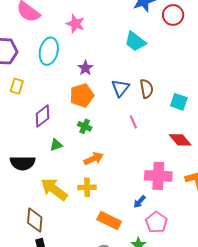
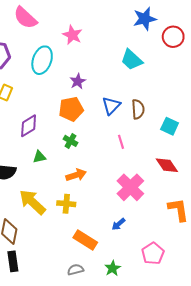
pink cross: (158, 176) -> (130, 187), moved, turned 36
pink pentagon: (156, 222) -> (153, 254), moved

